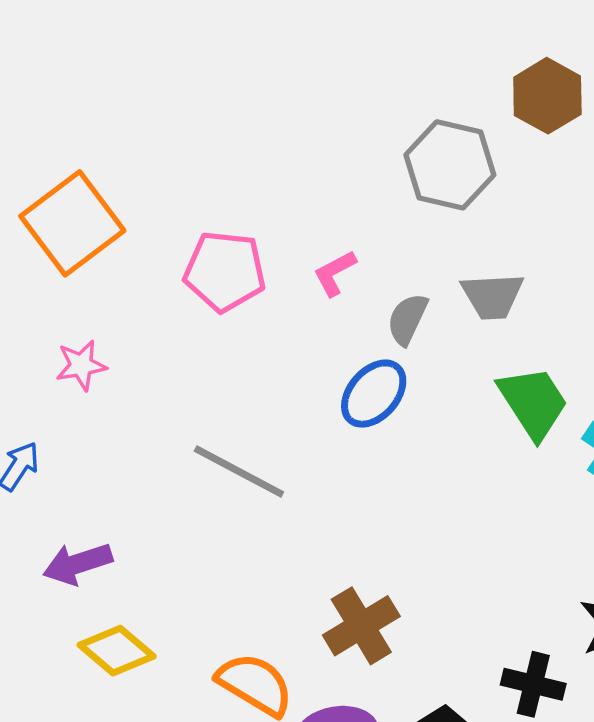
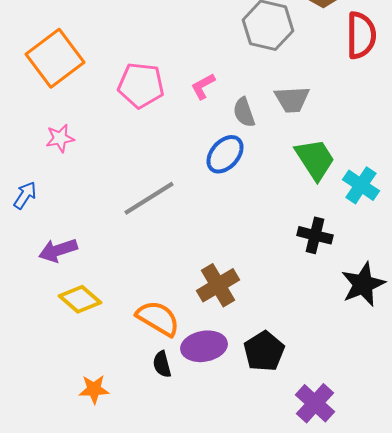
gray semicircle: (407, 319) -> (244, 112), turned -44
gray line: (239, 472) -> (149, 198), turned -60
black cross: (533, 684) -> (315, 235), moved

